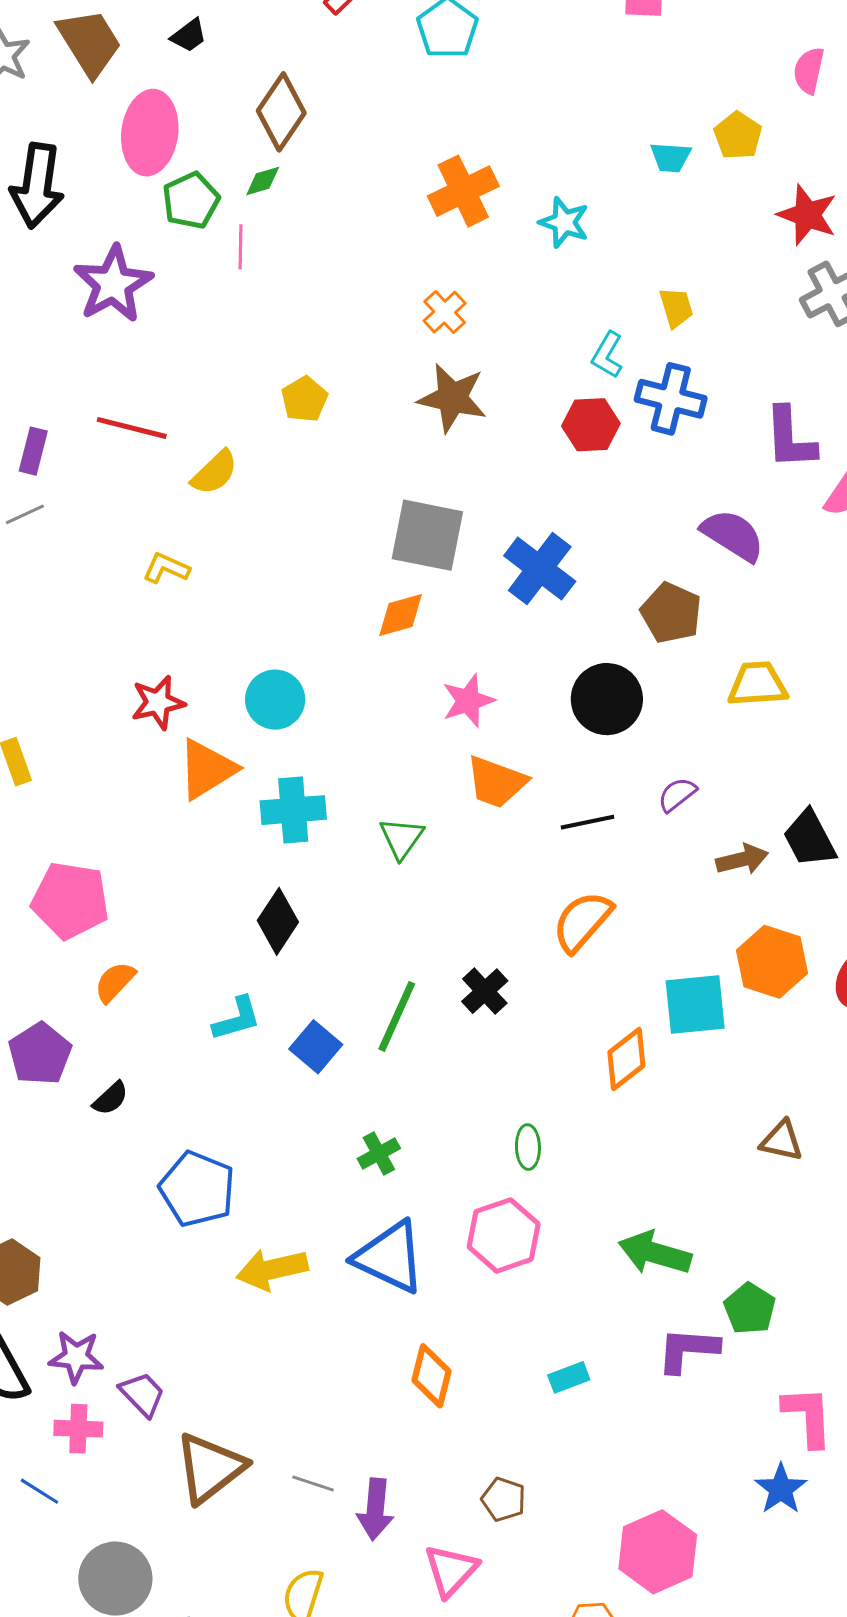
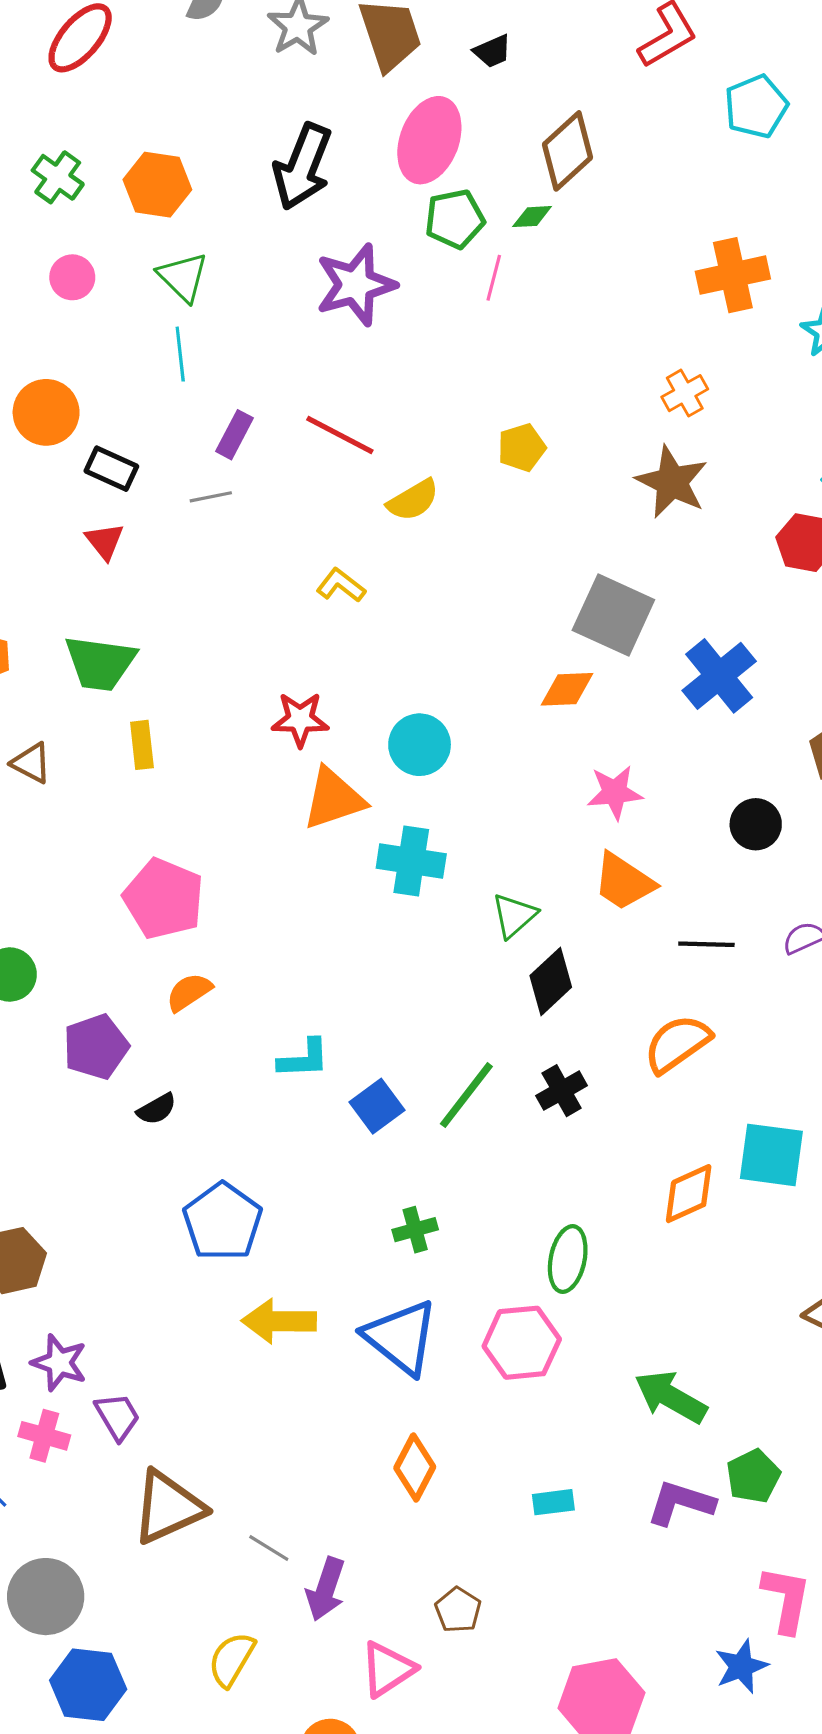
black circle: (607, 699) -> (756, 824), size x0.7
black diamond: (278, 921) -> (551, 981), moved
green ellipse: (528, 1147) -> (568, 1259), size x1.4

